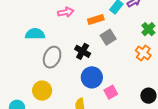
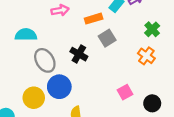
gray ellipse: (52, 57) -> (45, 60), turned -55
blue circle: (92, 77) -> (59, 87), moved
pink square: (111, 92) -> (125, 92), moved

